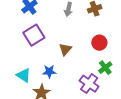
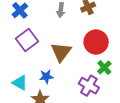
red circle: (99, 43) -> (96, 42), size x1.5
brown triangle: (65, 49) -> (61, 52), size x1.5

